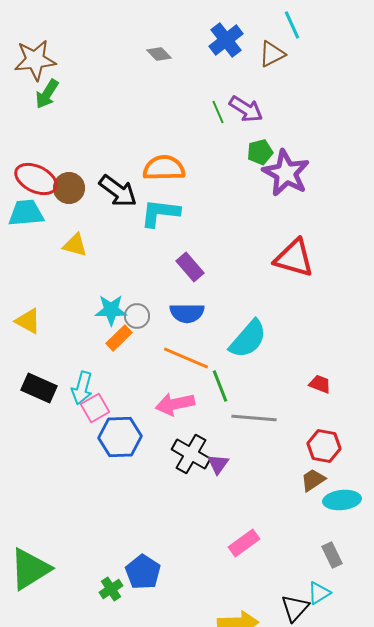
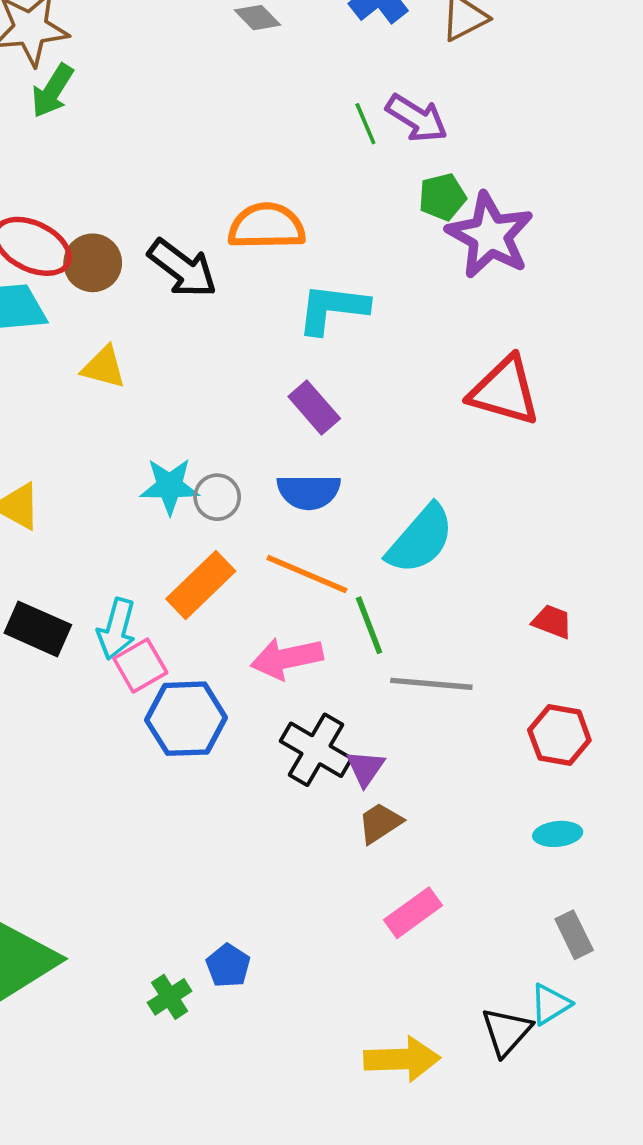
cyan L-shape: (160, 213) -> (332, 309), moved
orange rectangle: (119, 338) -> (201, 585), moved, size x1.4
brown trapezoid: (313, 480) -> (380, 823), moved
cyan ellipse: (342, 500) -> (558, 834), moved, size x0.7
blue pentagon: (143, 572) -> (228, 966), size x0.7

